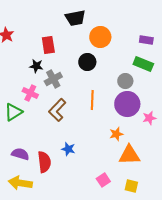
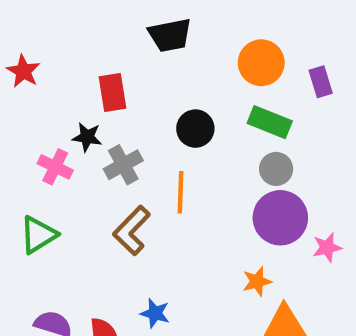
orange circle: (100, 37) -> (261, 63), moved
purple rectangle: (146, 40) -> (321, 82), turned 64
green rectangle: (143, 64) -> (270, 122), moved
pink cross: (30, 93) -> (55, 167), moved
orange line: (92, 100) -> (181, 192), moved

